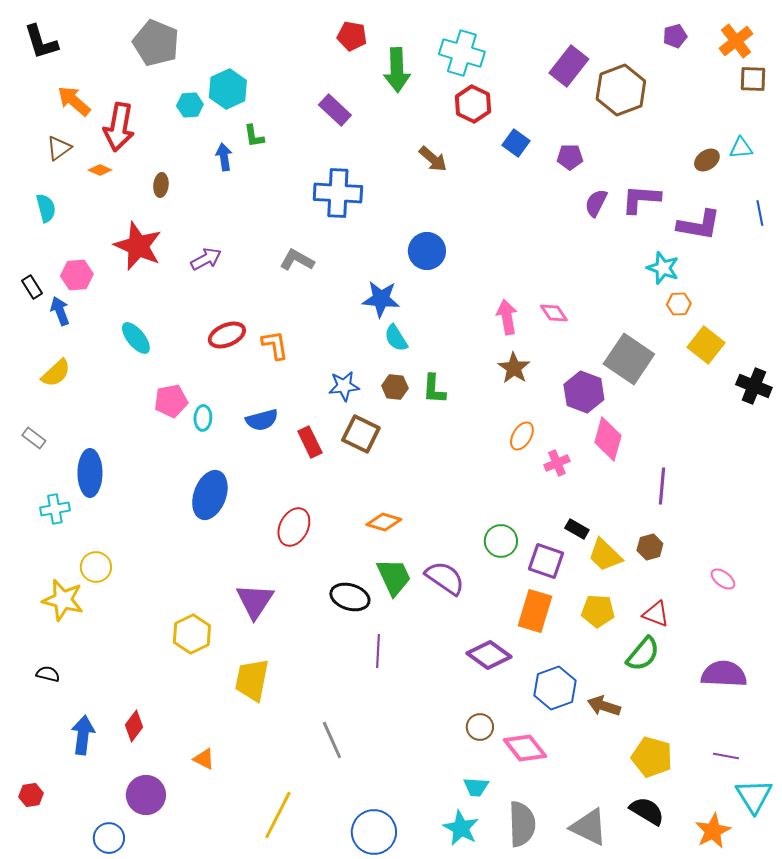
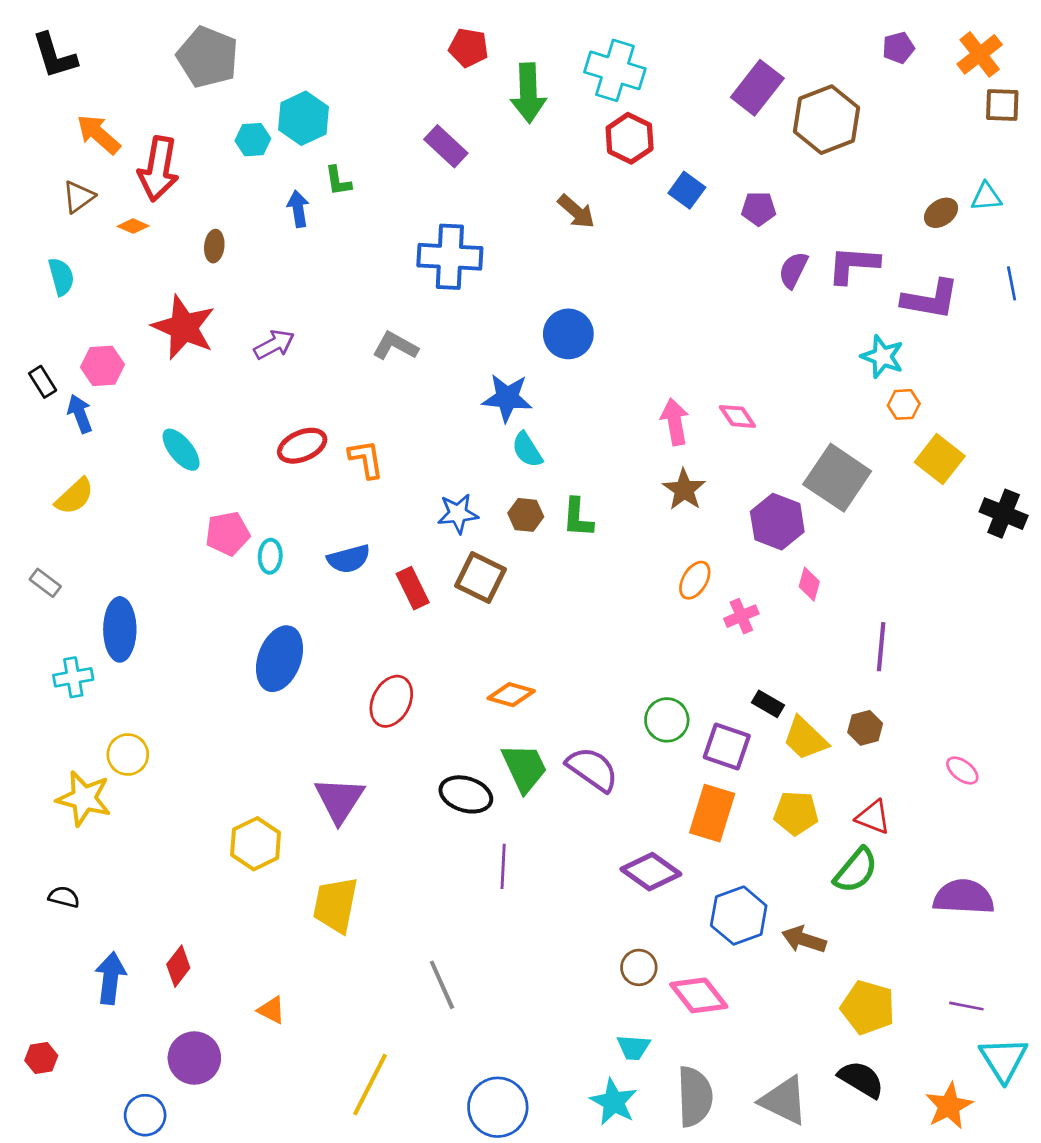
pink diamond: (608, 439) -> (809, 584), size x0.6

